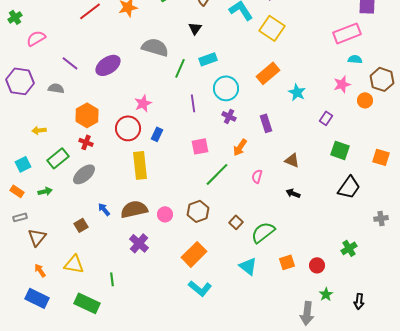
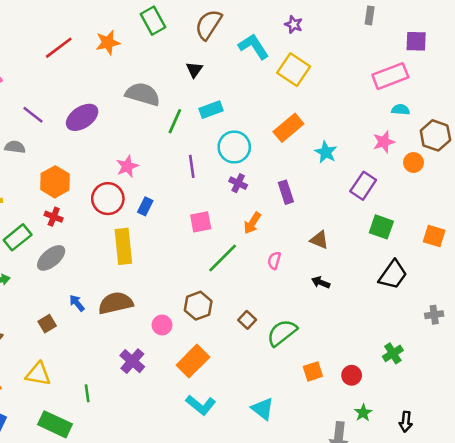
purple rectangle: (326, 118) -> (363, 186), size x1.5
pink circle: (165, 214) -> (162, 325), moved
purple cross: (139, 243) -> (132, 361), moved
cyan triangle: (248, 266) -> (263, 409), moved

